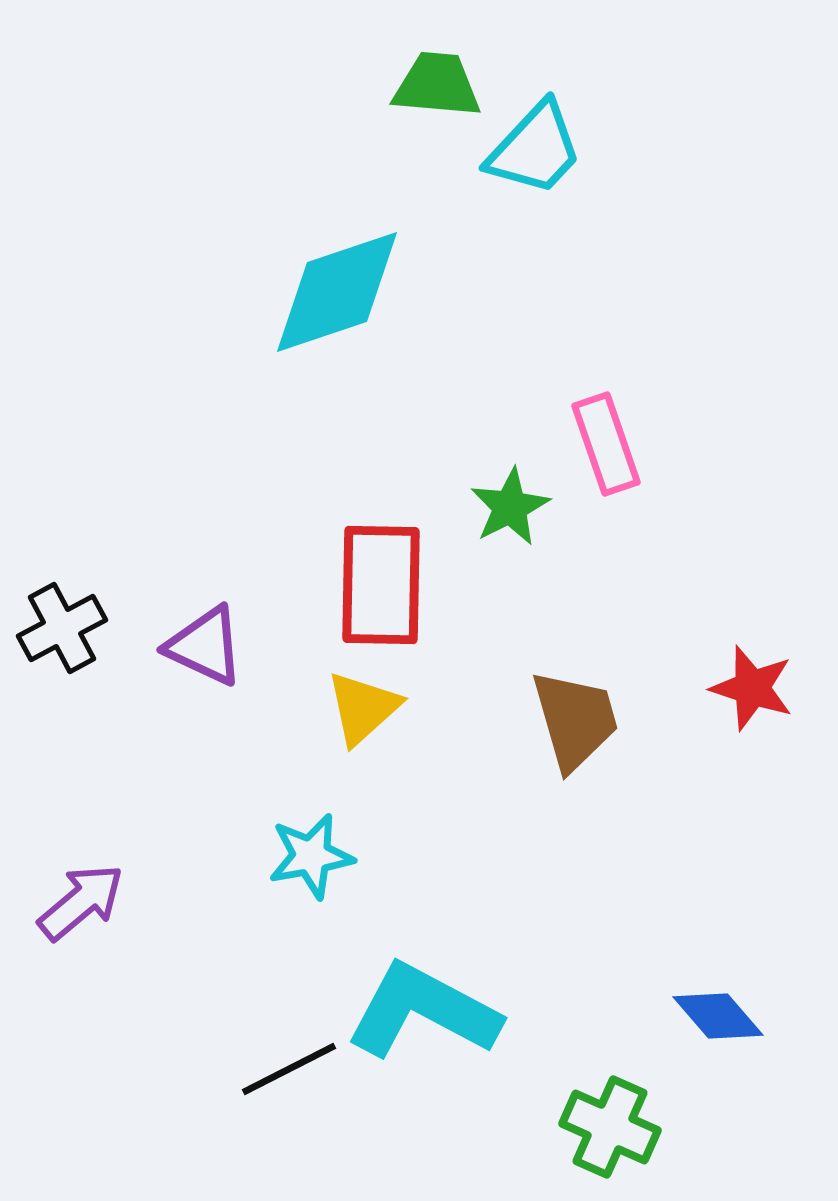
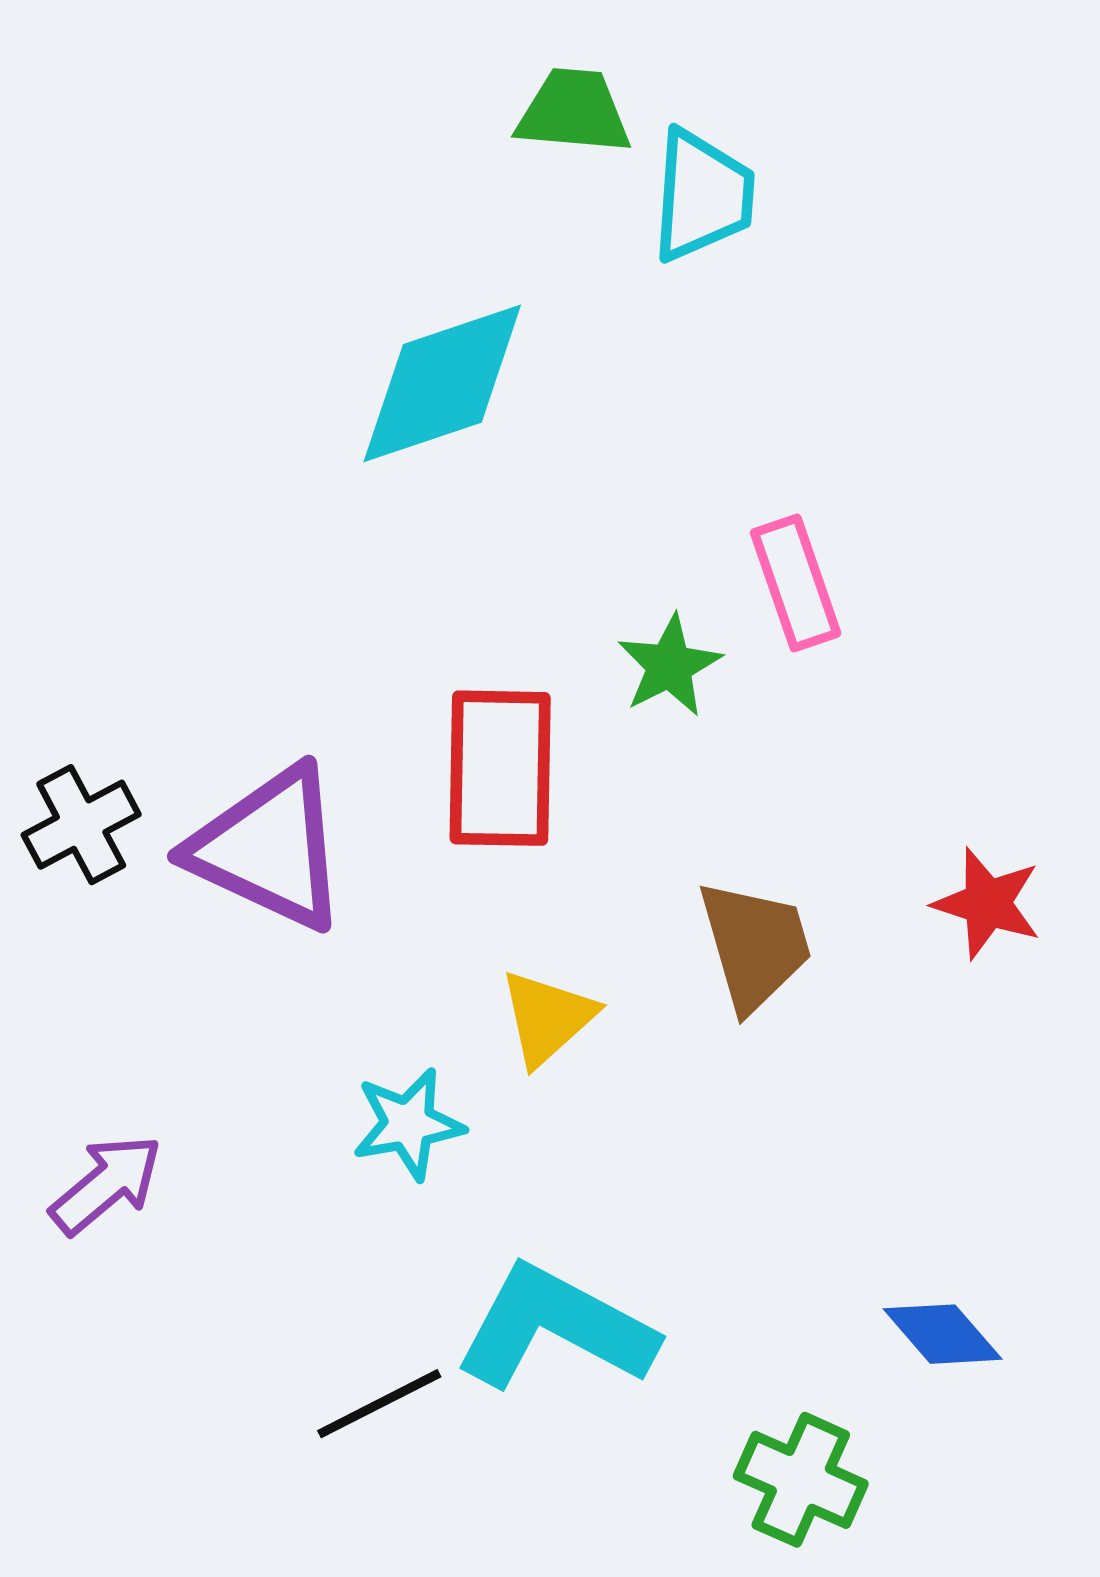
cyan trapezoid: (535, 149) -> (702, 196), turned -39
purple triangle: (205, 646) -> (269, 848), size x1.6
yellow triangle: (363, 708) -> (547, 1018), moved

